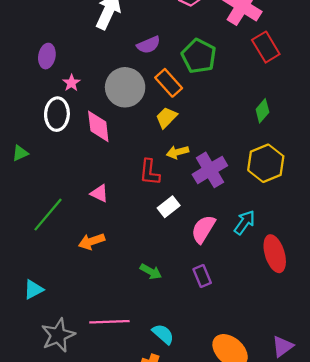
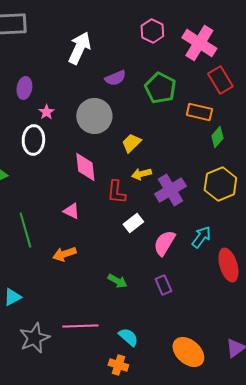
orange rectangle: (169, 83) -> (199, 112), moved, turned -35
pink diamond: (98, 126) -> (85, 167), moved
green line: (48, 215) -> (25, 230), turned -56

